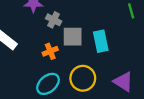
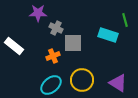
cyan rectangle: (101, 41) -> (108, 35), moved, turned -60

